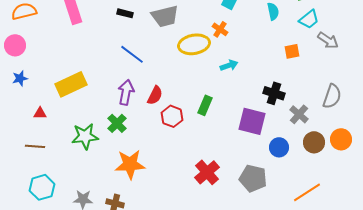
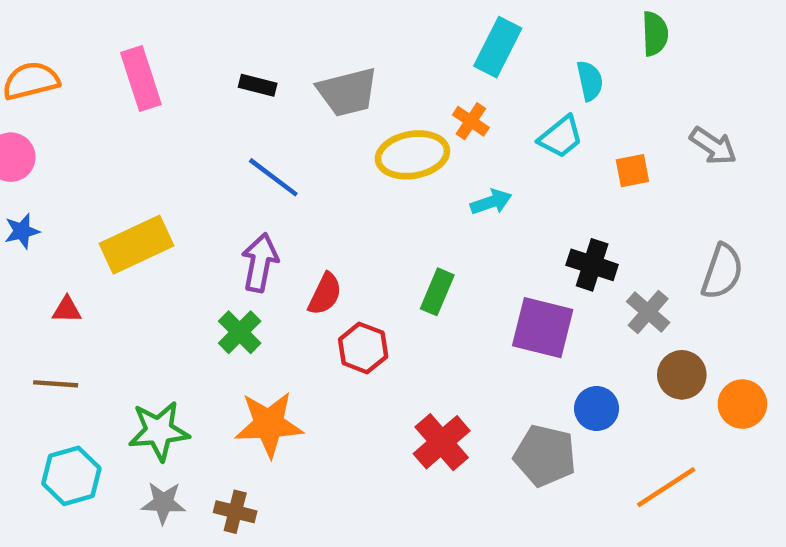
cyan trapezoid: (309, 19) -> (561, 137), moved
red semicircle: (155, 95) -> (325, 294), moved
red hexagon: (172, 116) -> (363, 348), moved
green star: (85, 136) -> (159, 431), moved
orange circle: (341, 139) -> (742, 404), moved
blue circle: (279, 147) -> (597, 409), moved

